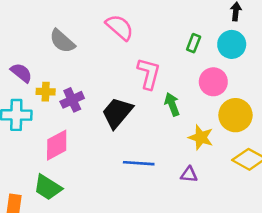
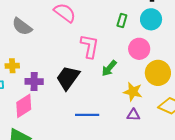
purple cross: (72, 100) -> (34, 82), moved, turned 30
green arrow: (172, 104) -> (109, 68), turned -114
purple triangle: (189, 175) -> (133, 115), moved

